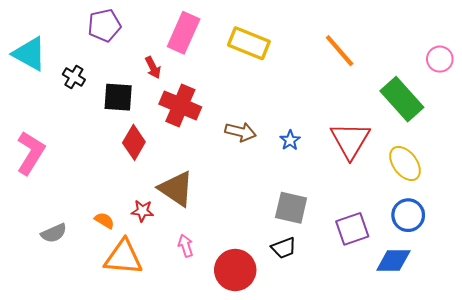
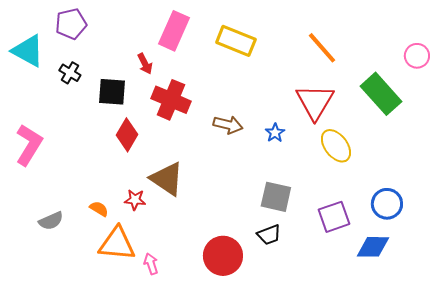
purple pentagon: (104, 25) -> (71, 24), moved
red triangle: (350, 140) -> (315, 102), moved
yellow ellipse: (405, 163) -> (336, 146), moved
pink arrow: (186, 246) -> (151, 264), moved

